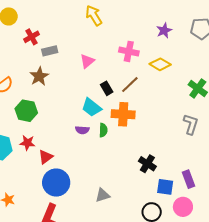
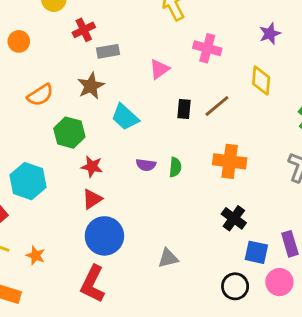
pink cross: (129, 51) -> (207, 48), moved
yellow diamond: (160, 64) -> (261, 81), turned 60
black rectangle: (107, 88) -> (184, 109), turned 32
cyan trapezoid: (92, 107) -> (125, 117), moved
orange cross: (123, 114) -> (230, 161), moved
red star: (27, 143) -> (92, 167), moved

